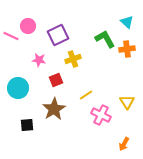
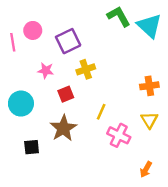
cyan triangle: (127, 22) -> (149, 26), size x1.6
pink line: (11, 36) -> (13, 42), turned 56
green L-shape: (105, 39) -> (119, 16), moved
orange cross: (127, 49) -> (149, 86), moved
yellow line: (86, 95) -> (101, 112), turned -32

